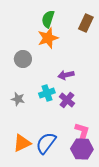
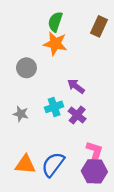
orange star: (48, 38) -> (55, 44), turned 30
purple arrow: (66, 75) -> (76, 86), turned 49
orange triangle: (22, 143) -> (25, 164), turned 30

